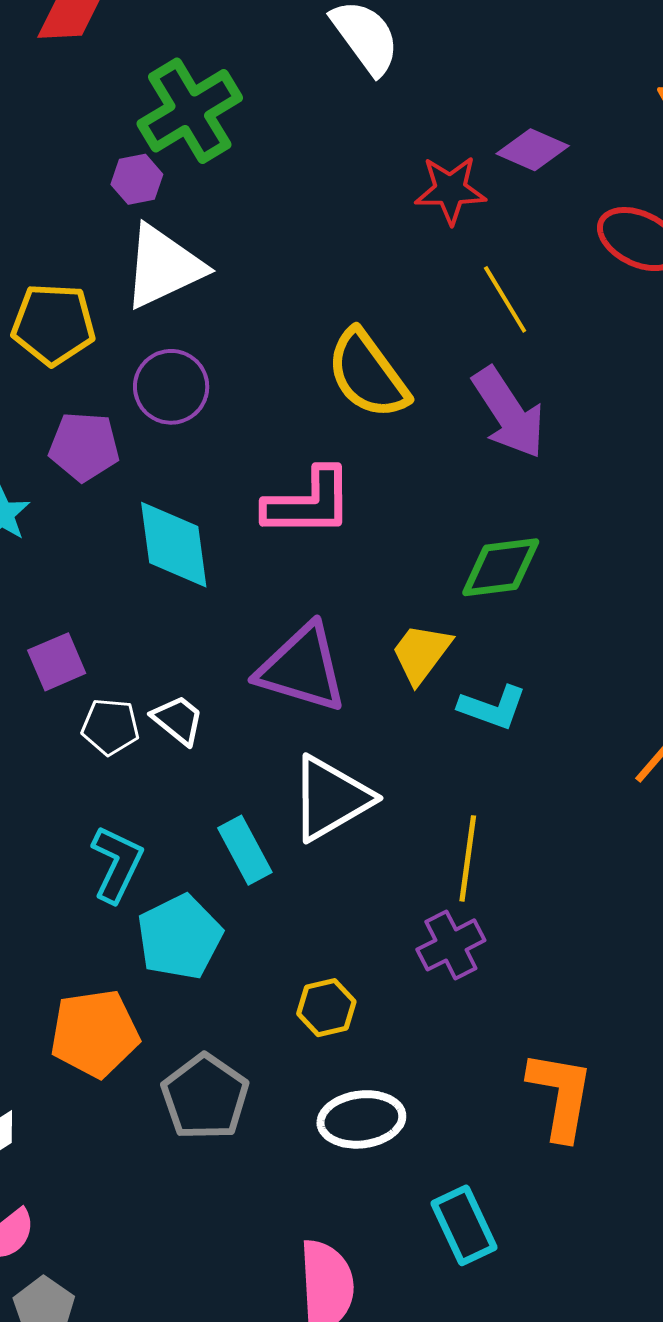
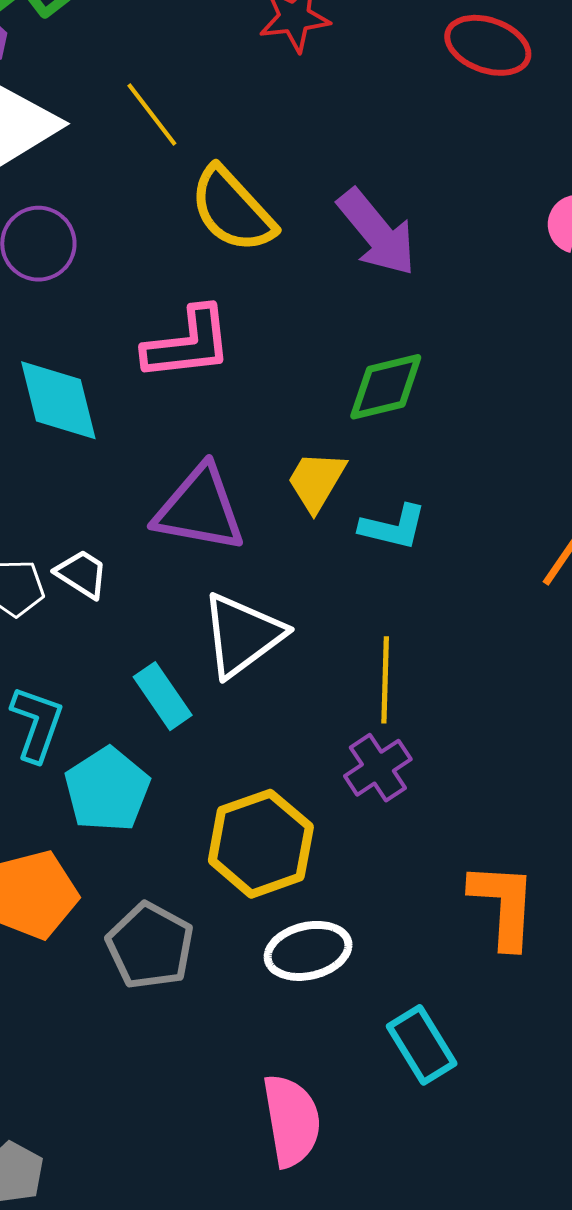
yellow line: (505, 299) -> (152, 115), moved
yellow hexagon: (326, 1008) -> (261, 844), size x1.8

